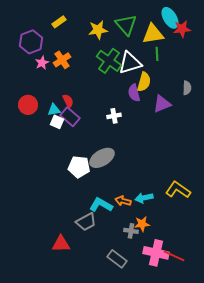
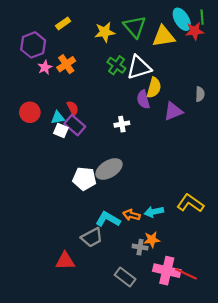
green line: (157, 54) -> (202, 17), moved
green cross: (109, 61) -> (116, 65), size x0.7

